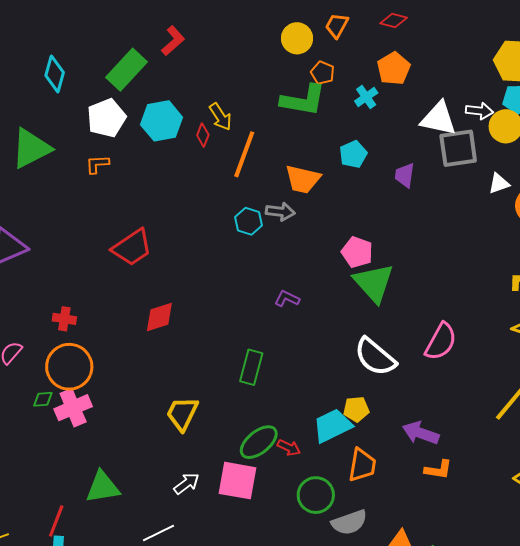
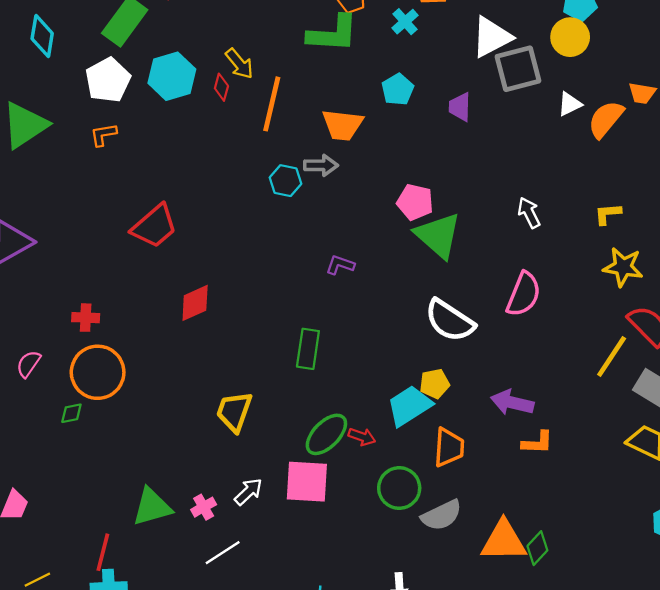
white arrow: (479, 111) -> (529, 213), moved, turned -116
white triangle: (439, 119) -> (492, 37), turned -33
pink cross: (73, 408) -> (204, 507), moved, size x0.6

